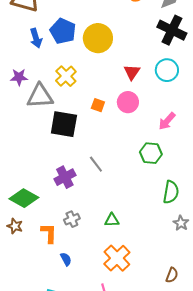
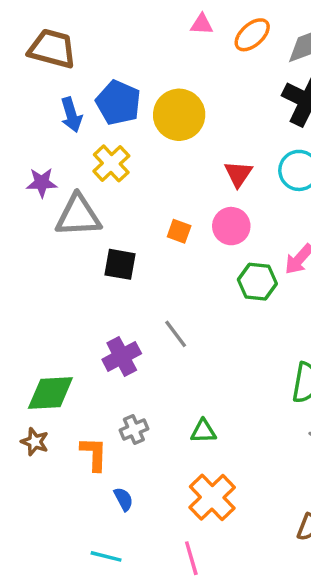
yellow cross: (66, 76) -> (111, 163), moved
black square: (64, 124) -> (120, 264), size x0.7
green hexagon: (151, 153) -> (257, 282), moved
green diamond: (24, 198) -> (50, 393), turned -32

